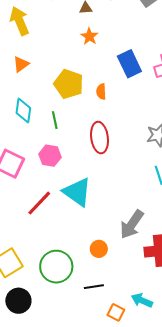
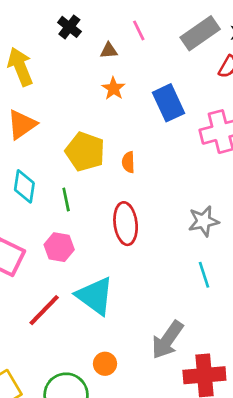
orange triangle: (21, 64) -> (22, 125), size x1.4
blue rectangle: (129, 64) -> (168, 103), moved
orange circle: (99, 249) -> (105, 364), moved

